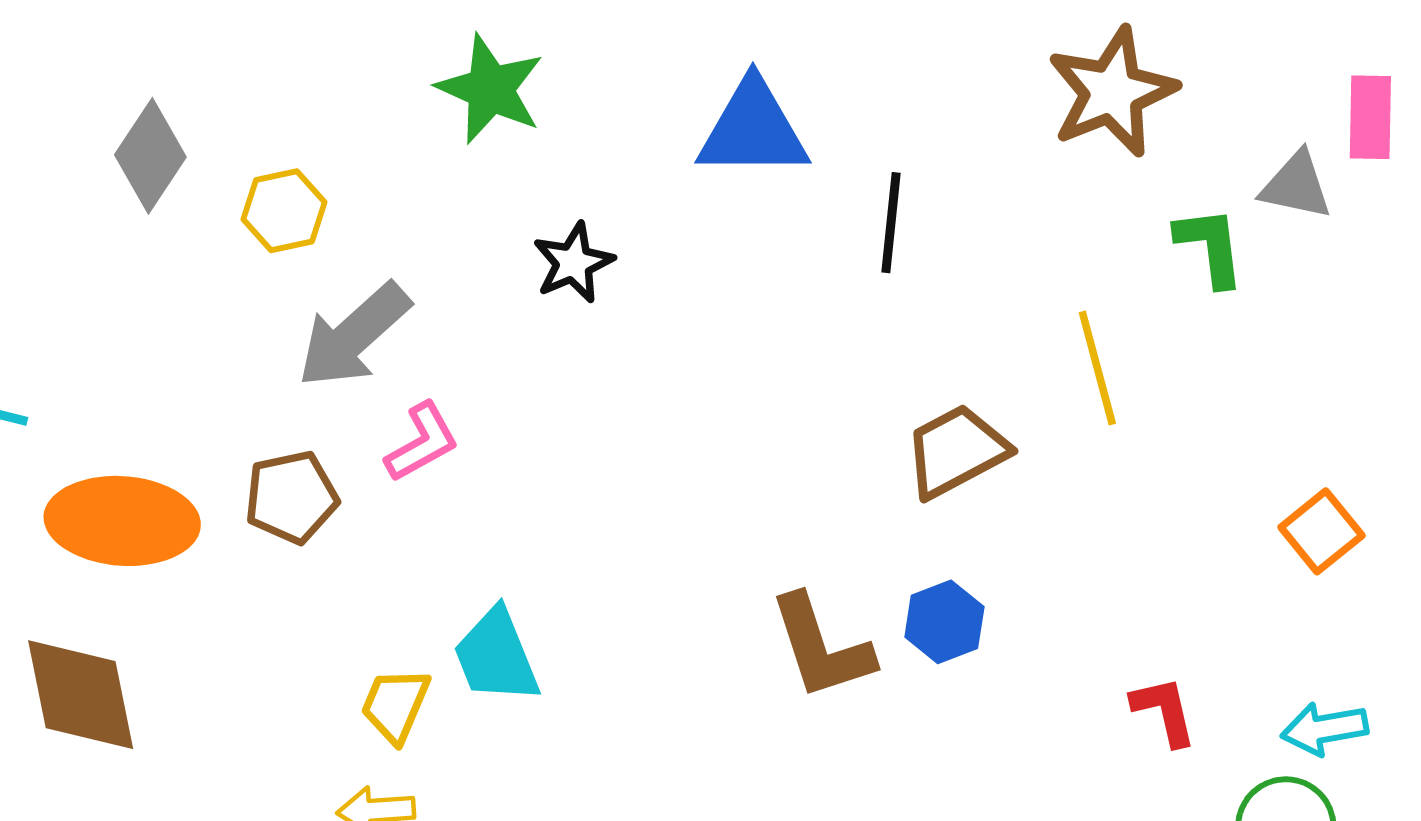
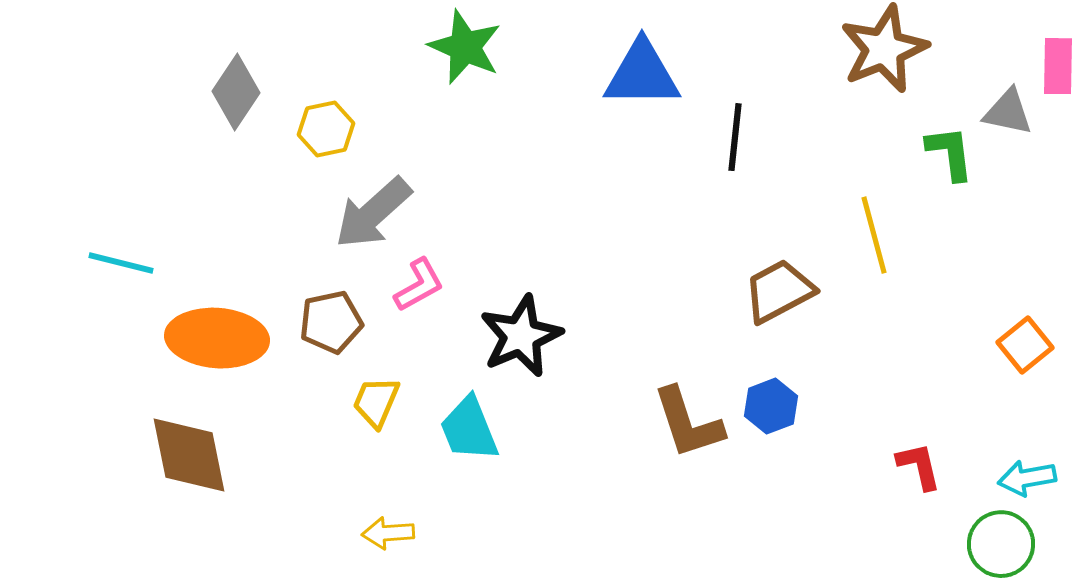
black star: (573, 263) -> (521, 336), moved, size x1.5
yellow trapezoid: (395, 705) -> (376, 402), moved

